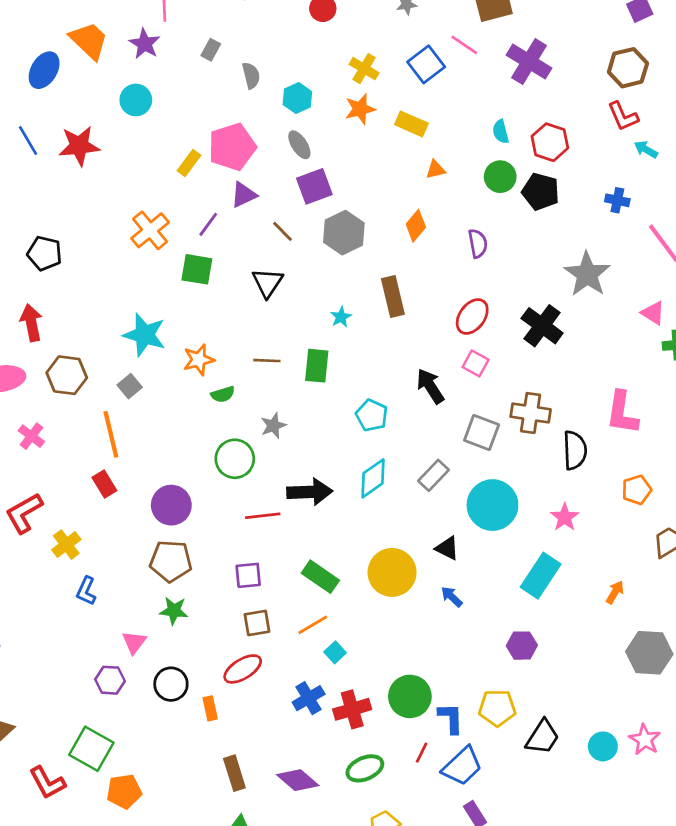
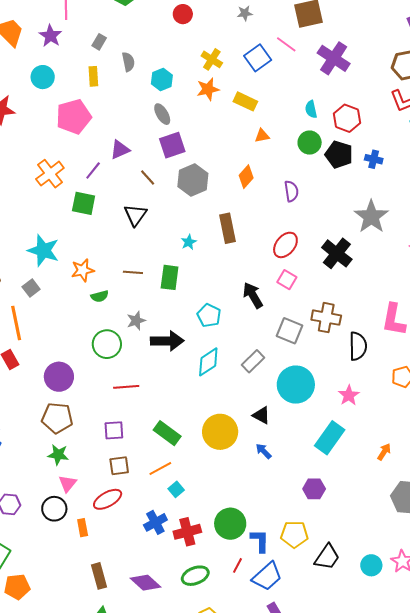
pink pentagon: (232, 147) -> (74, 117), moved
yellow rectangle: (189, 163) -> (93, 76), moved, turned -42
blue cross: (617, 200) -> (374, 159), moved
black arrow: (310, 492) -> (167, 341), moved
pink triangle: (134, 642) -> (68, 484), moved

